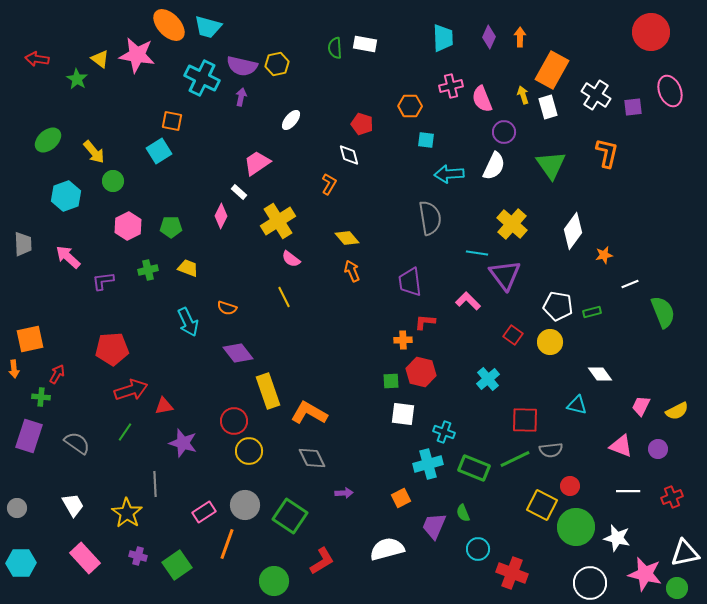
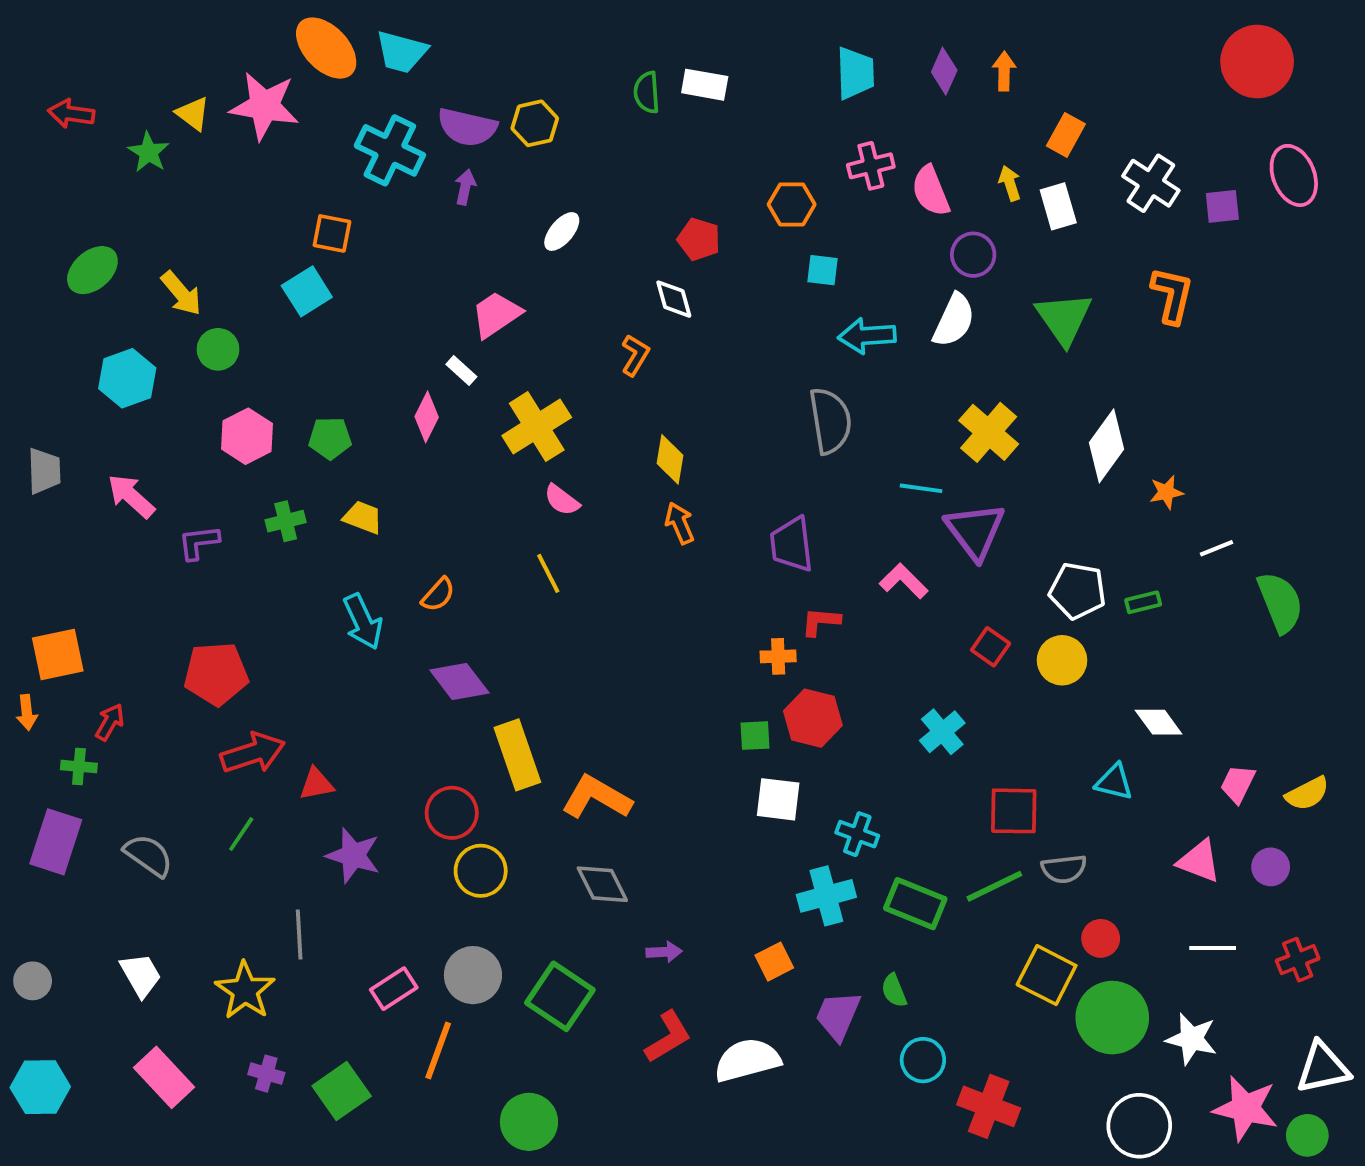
orange rectangle: (552, 70) -> (1066, 135), size x0.6
yellow diamond: (347, 238) -> (670, 459), turned 50
orange semicircle: (227, 308) -> (438, 595), turned -66
red L-shape: (322, 561) -> (668, 1037), moved

